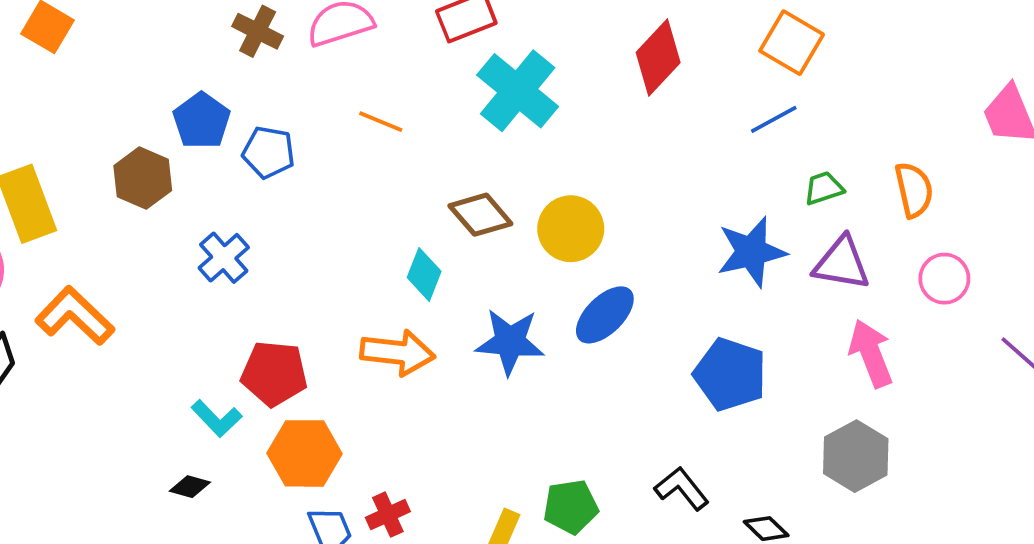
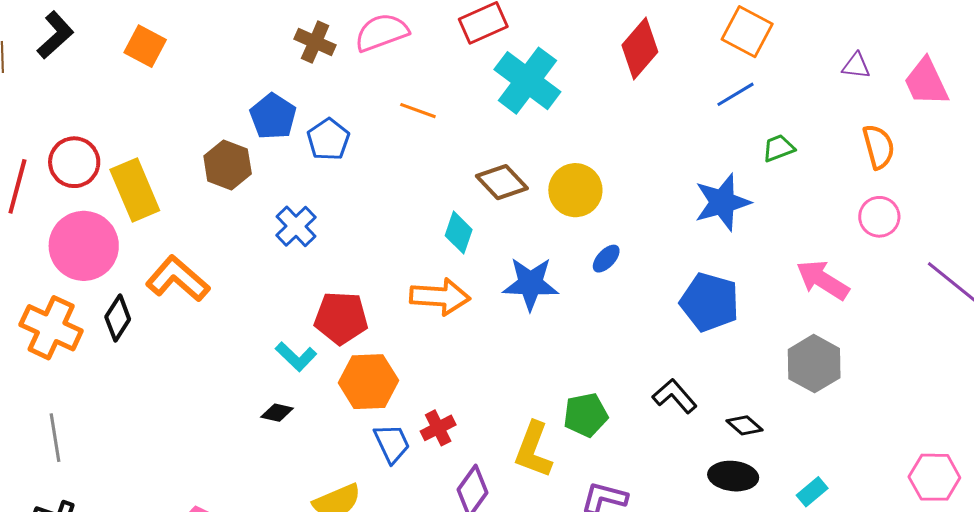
blue pentagon: (269, 152) -> (328, 139), turned 30
orange semicircle: (914, 190) -> (879, 147), moved
purple triangle: (842, 263) -> (856, 66), moved, size x0.6
blue ellipse: (605, 315) -> (606, 259), size x0.6
pink arrow: (871, 353) -> (823, 280), turned -34

